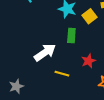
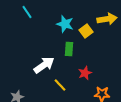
yellow line: (62, 74) -> (60, 85), turned 32

